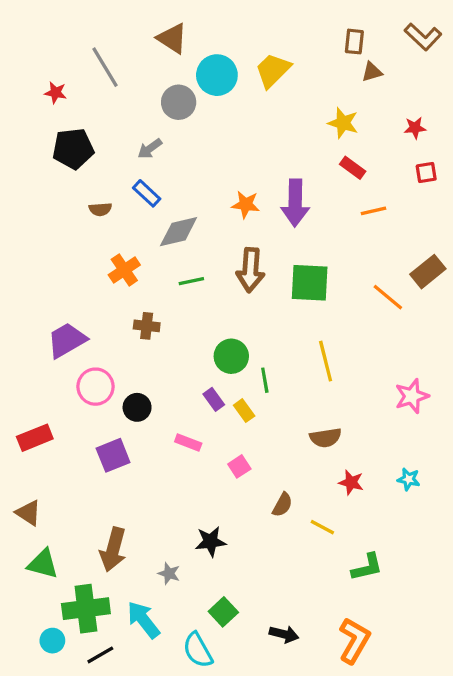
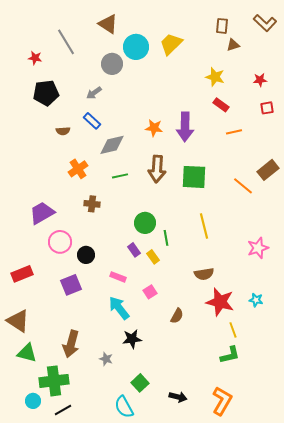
red star: (351, 482) -> (220, 302), size x1.8
brown triangle: (28, 513) -> (18, 321), size x1.4
yellow line: (322, 527) -> (233, 330), moved, turned 42
cyan arrow: (143, 620) -> (119, 308), moved

